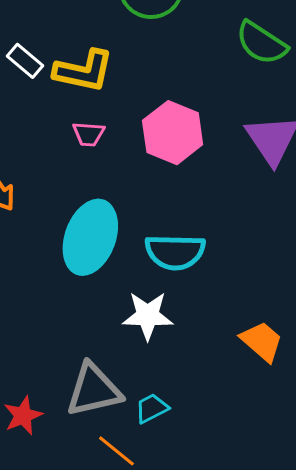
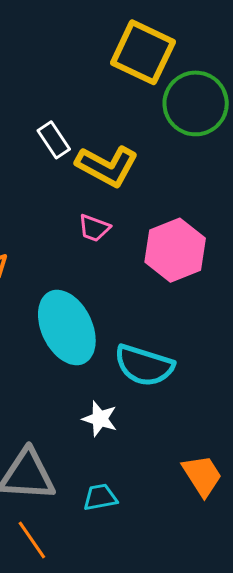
cyan ellipse: (90, 237) -> (67, 328), turned -62
white star: (148, 316) -> (100, 419), size x0.7
cyan trapezoid: (152, 408) -> (100, 497), moved

